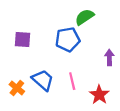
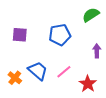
green semicircle: (85, 17) -> (91, 15), moved
pink line: (72, 81) -> (64, 72), turned 63

